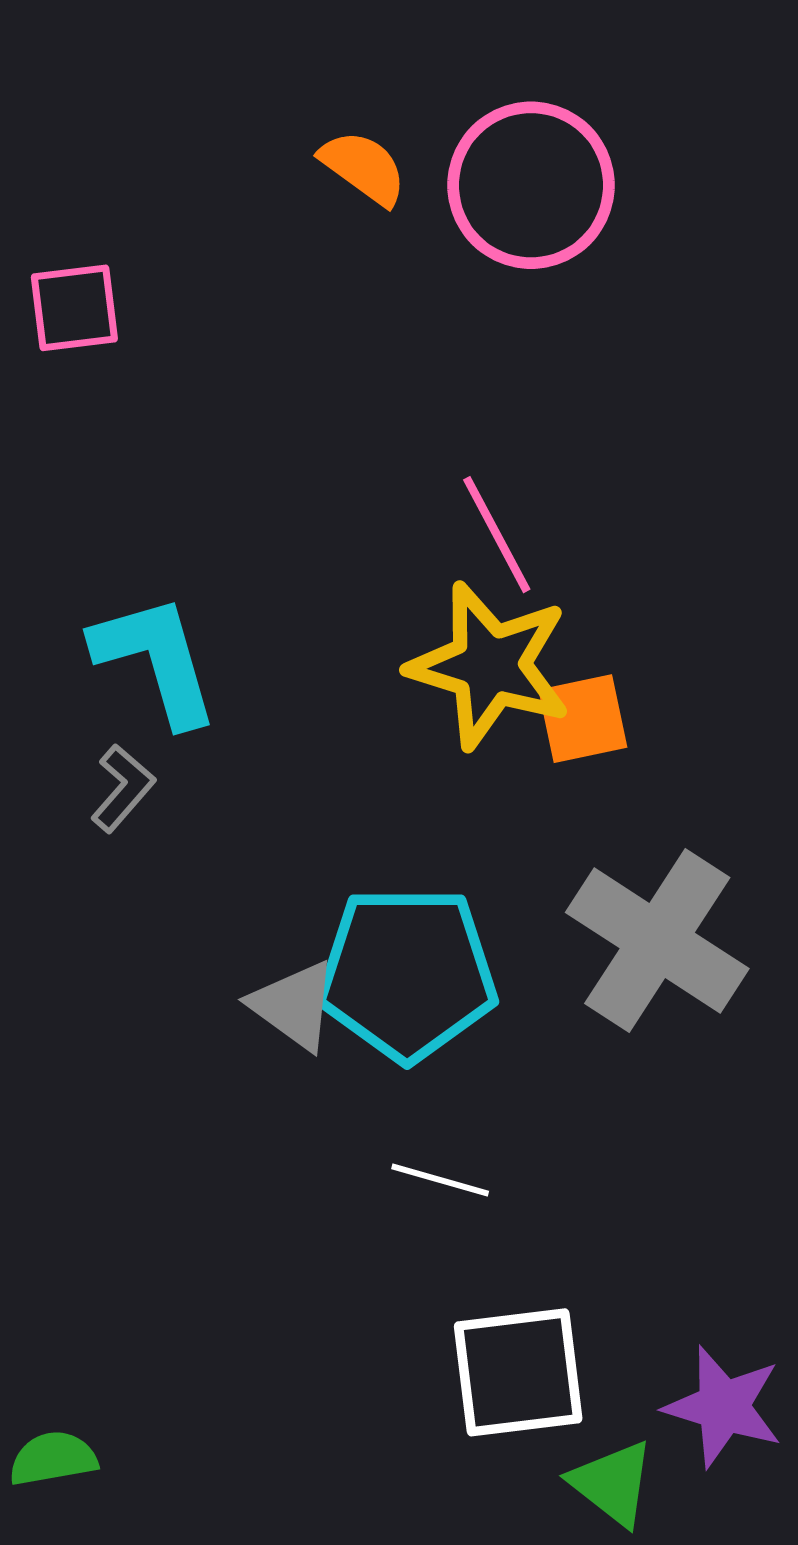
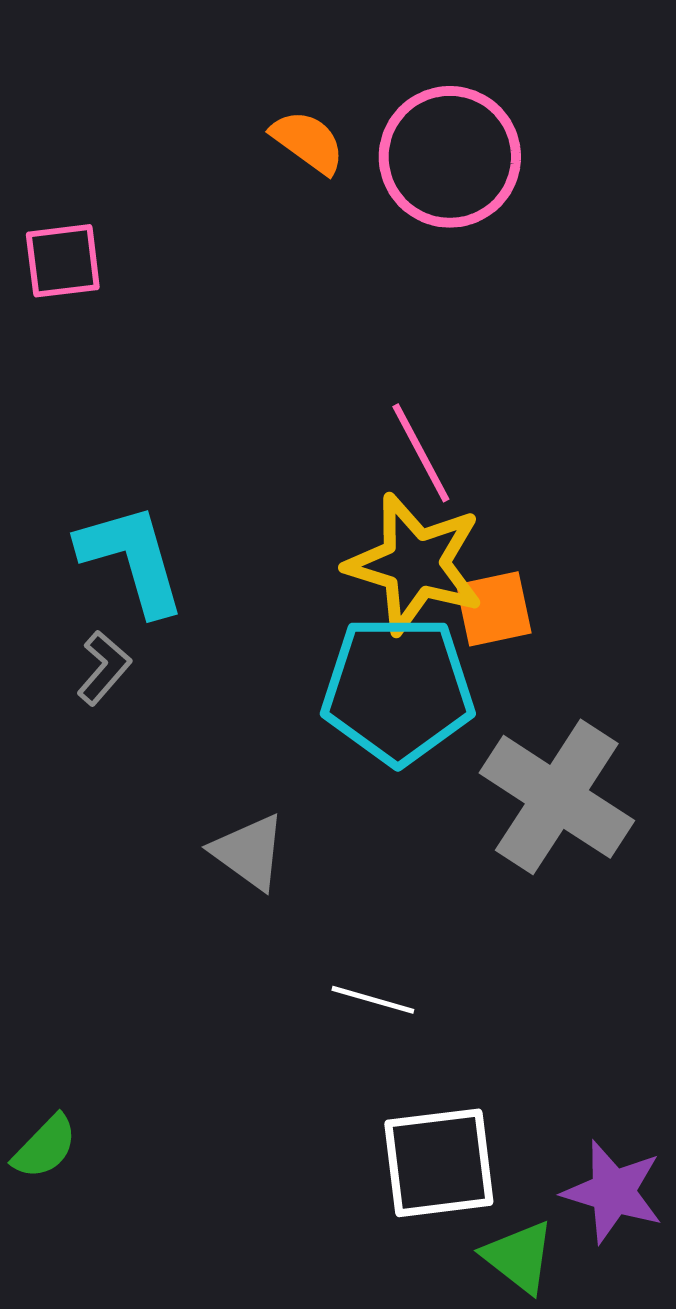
cyan pentagon: (407, 974) -> (398, 690), moved
green semicircle: (53, 1458) -> (45, 1147), moved, turned 144

